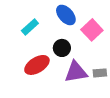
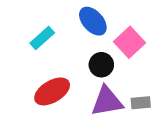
black circle: (62, 48) -> (101, 65), moved

